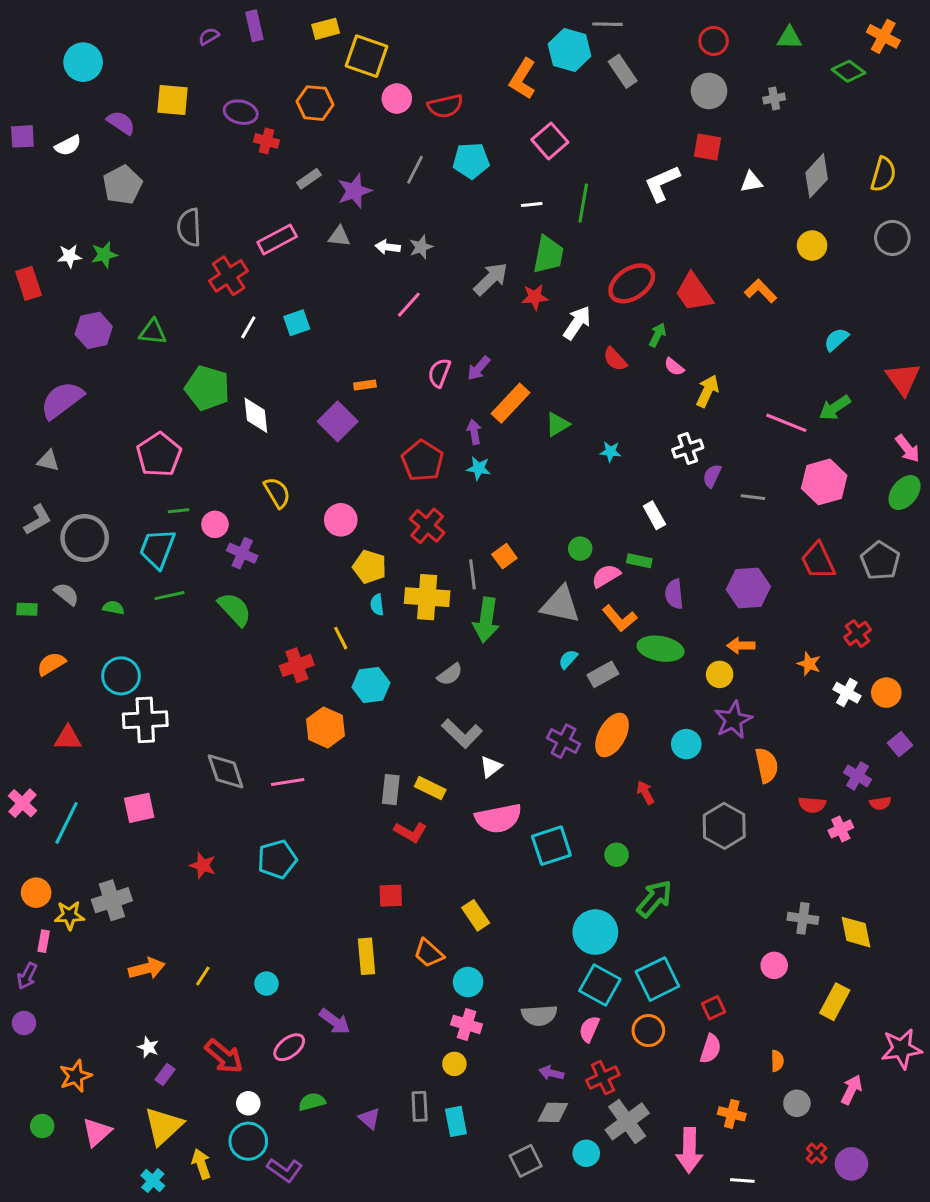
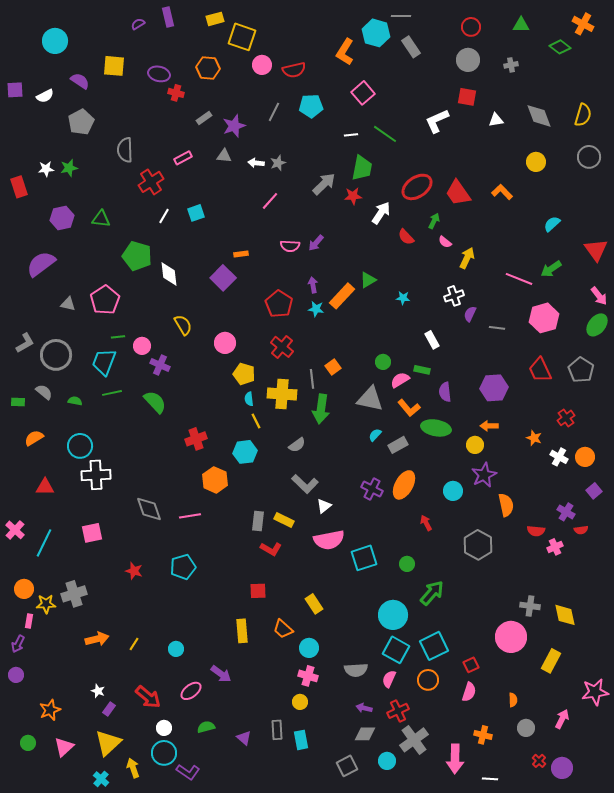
gray diamond: (817, 176) -> (539, 116), turned -64
green line: (583, 203) -> (385, 134), turned -65
pink rectangle: (277, 239) -> (183, 158), size x0.7
pink semicircle: (439, 373) -> (290, 246), turned -108
orange rectangle: (510, 403) -> (342, 296), moved
gray triangle: (48, 461) -> (68, 304), moved
yellow line: (341, 638) -> (256, 421), moved
pink circle: (774, 965) -> (511, 637), size x1.8

